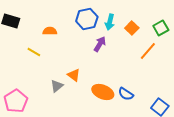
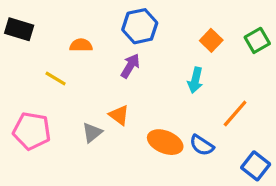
cyan arrow: (110, 22) -> (195, 80), moved
purple arrow: (100, 44) -> (130, 66), moved
orange line: (148, 51) -> (235, 114), moved
pink pentagon: (16, 101) -> (32, 131), moved, turned -30

